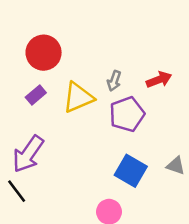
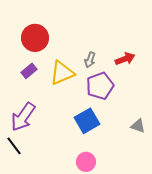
blue square: (131, 171) -> (87, 121), moved, turned 30

